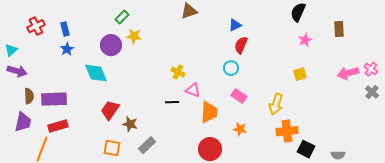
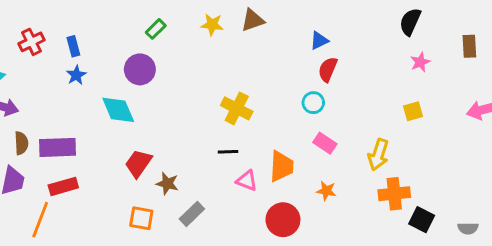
yellow star: (134, 36) -> (212, 25), moved
yellow cross: (178, 72) -> (237, 108), size x1.5
pink triangle: (193, 90) -> (247, 181), moved

